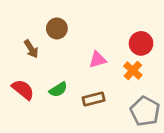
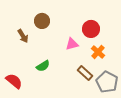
red circle: (141, 43) -> (91, 29), moved
red semicircle: (23, 90) -> (14, 81), moved
brown rectangle: (94, 99) -> (85, 73), moved, turned 56

